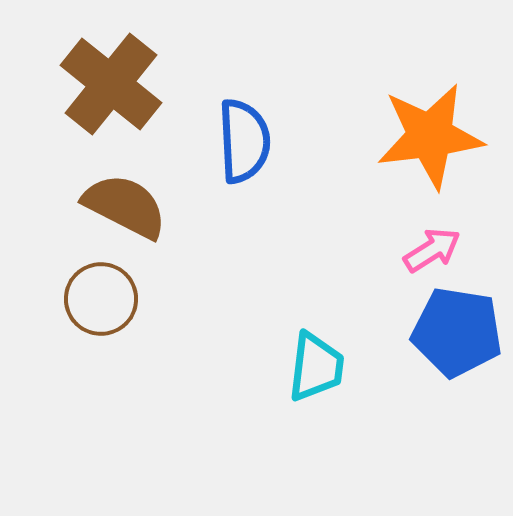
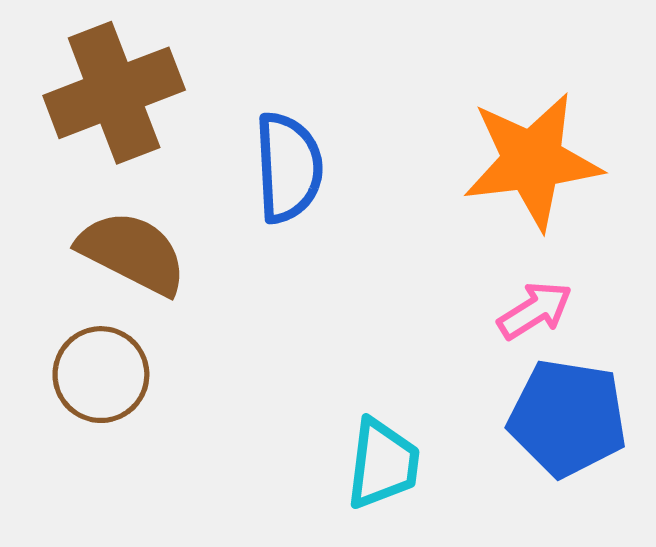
brown cross: (111, 84) -> (114, 93), turned 30

